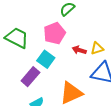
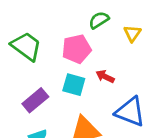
yellow triangle: (97, 48) -> (132, 33), moved, turned -48
cyan square: (46, 59) -> (74, 85), moved, turned -30

